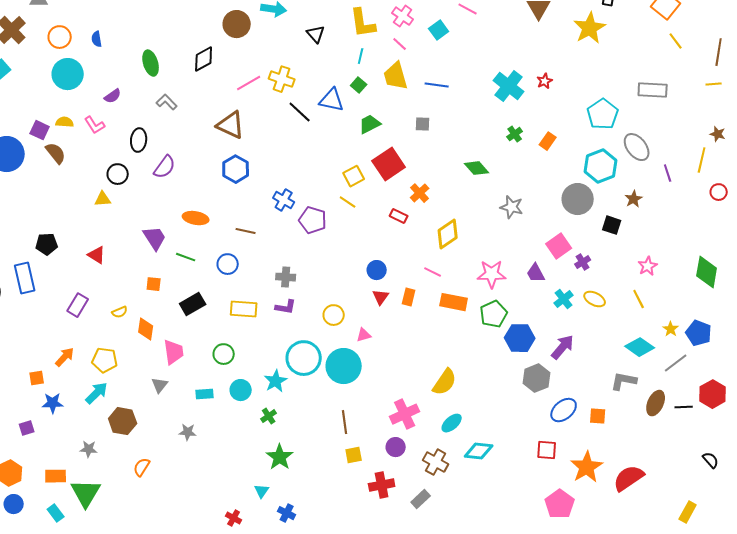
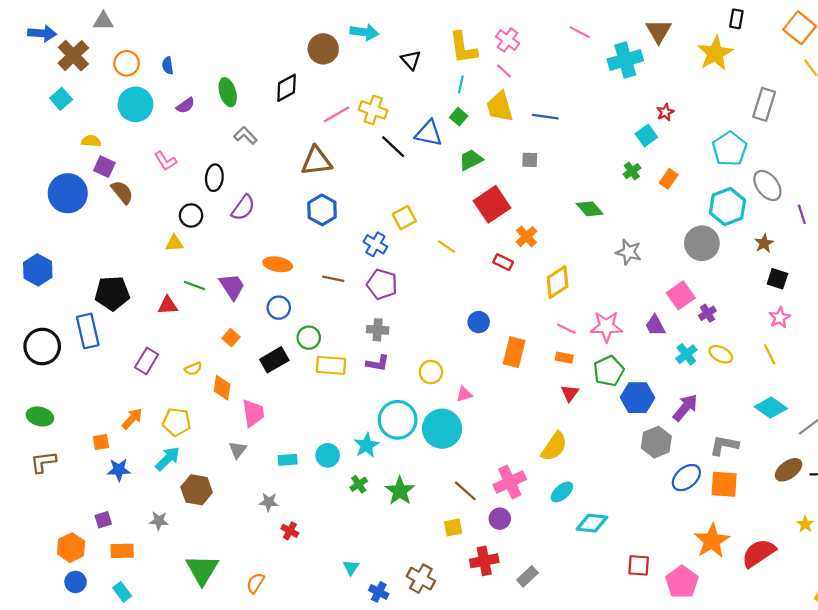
cyan square: (439, 30) -> (646, 135), moved
cyan cross: (509, 86) -> (625, 60), moved, turned 36
gray rectangle: (653, 90) -> (764, 104), moved, turned -76
purple semicircle: (113, 96) -> (185, 106), moved
yellow semicircle: (65, 122) -> (91, 141), moved
brown triangle: (231, 125) -> (317, 161), turned -32
yellow square: (354, 176) -> (404, 218), moved
purple pentagon: (313, 220) -> (382, 284), moved
black square: (612, 225) -> (777, 279), moved
black pentagon: (47, 244) -> (112, 293), size x1.4
red triangle: (97, 255) -> (168, 305), turned -36
green line: (186, 257) -> (194, 285), moved
blue circle: (228, 264) -> (279, 308), moved
pink line: (433, 272) -> (566, 329), moved
orange square: (154, 284) -> (231, 338), turned 35
red triangle: (381, 297) -> (570, 393), moved
orange rectangle: (409, 297) -> (514, 352), size x1.5
orange rectangle: (454, 302) -> (564, 358), size x0.6
yellow star: (671, 329) -> (805, 524), moved
green circle: (224, 354) -> (309, 338), moved
gray L-shape: (624, 381) -> (724, 445), moved
brown ellipse: (656, 403) -> (789, 470), turned 30
orange square: (598, 416) -> (724, 484), size x1.5
brown line: (345, 422) -> (465, 491), moved, turned -40
purple square: (27, 428) -> (103, 520), moved
red square: (547, 450) -> (639, 565), moved
green star: (280, 457) -> (400, 491), moved
brown cross: (436, 462) -> (421, 579), moved
orange semicircle: (142, 467) -> (255, 583), moved
green triangle: (86, 493) -> (202, 570), moved
red cross: (234, 518) -> (290, 531), moved

